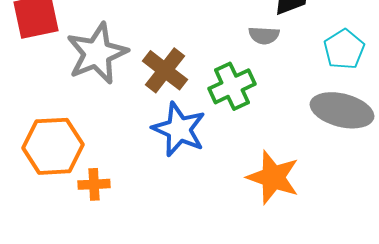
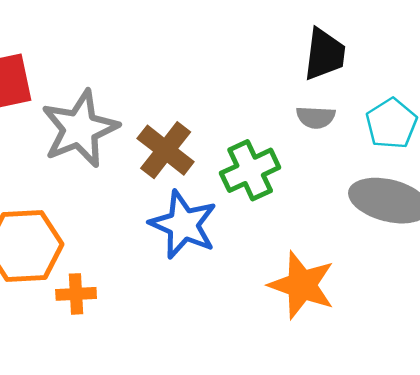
gray semicircle: (264, 35) -> (316, 117), moved

